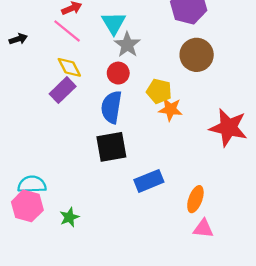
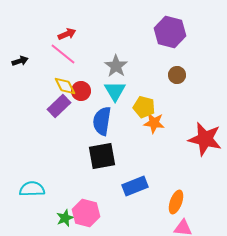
cyan triangle: (114, 23) -> (115, 91), moved
brown circle: (197, 55) -> (177, 75), size x0.6
red circle: (118, 73) -> (81, 91), moved
pink hexagon: (27, 206) -> (86, 213), moved

